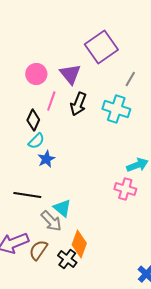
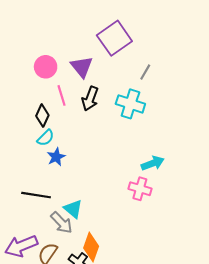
pink line: (51, 101) -> (61, 95), turned -36

